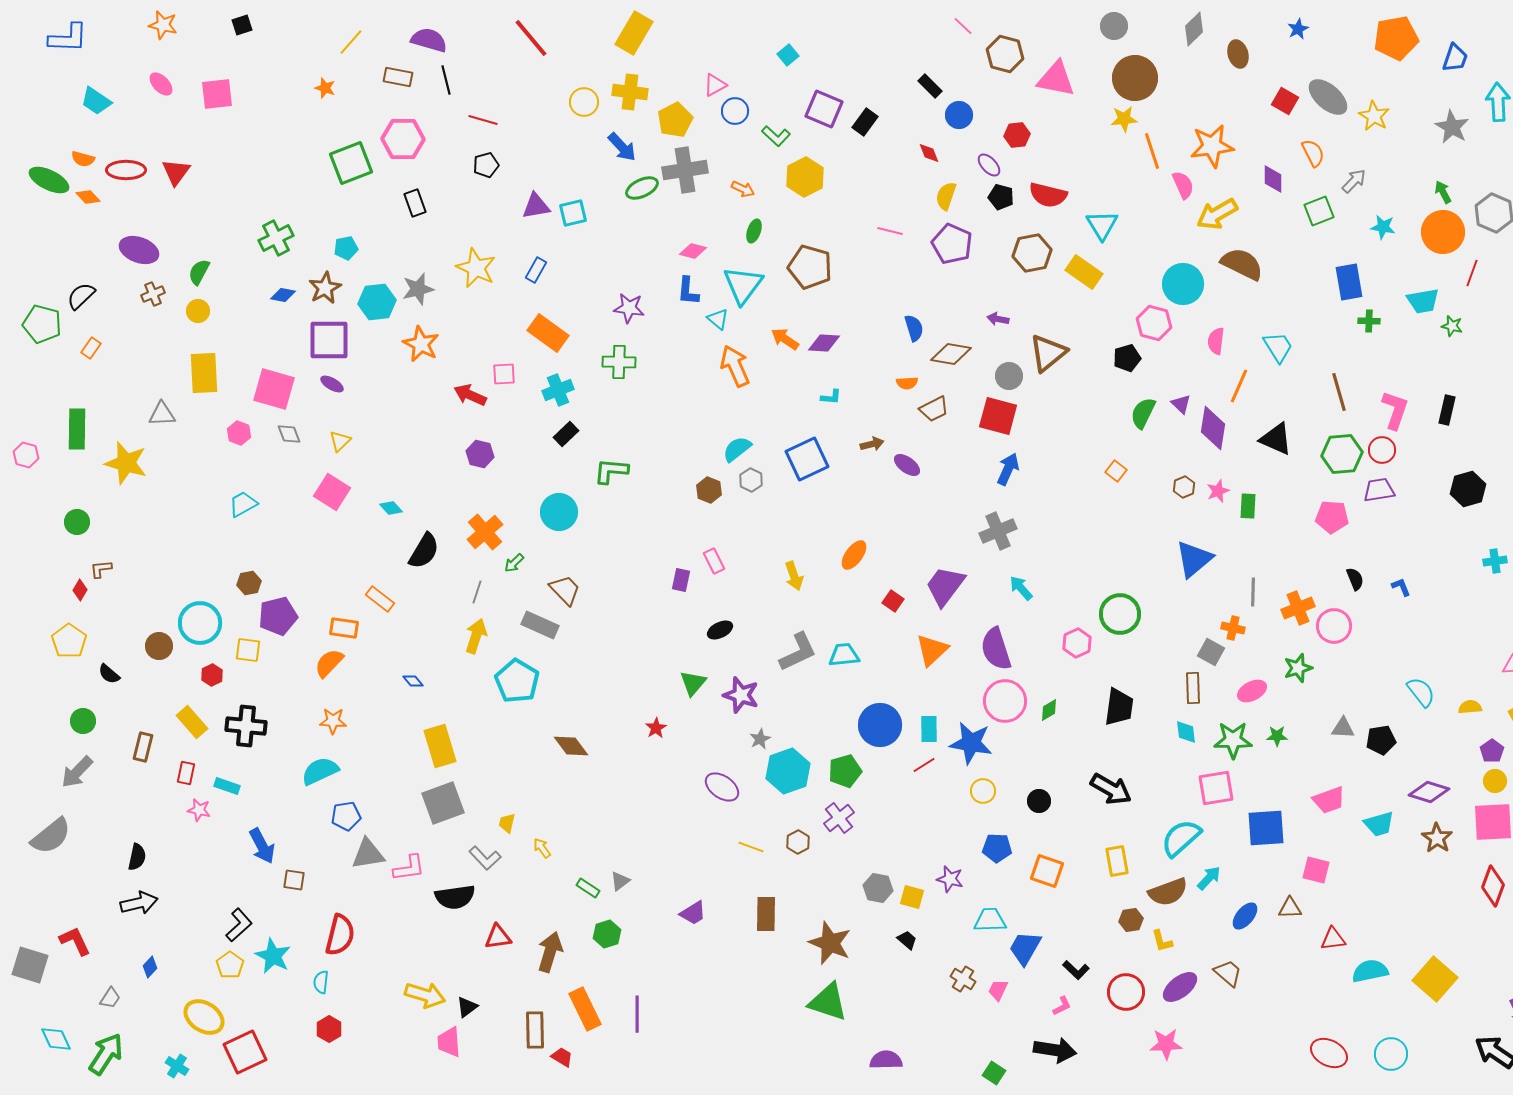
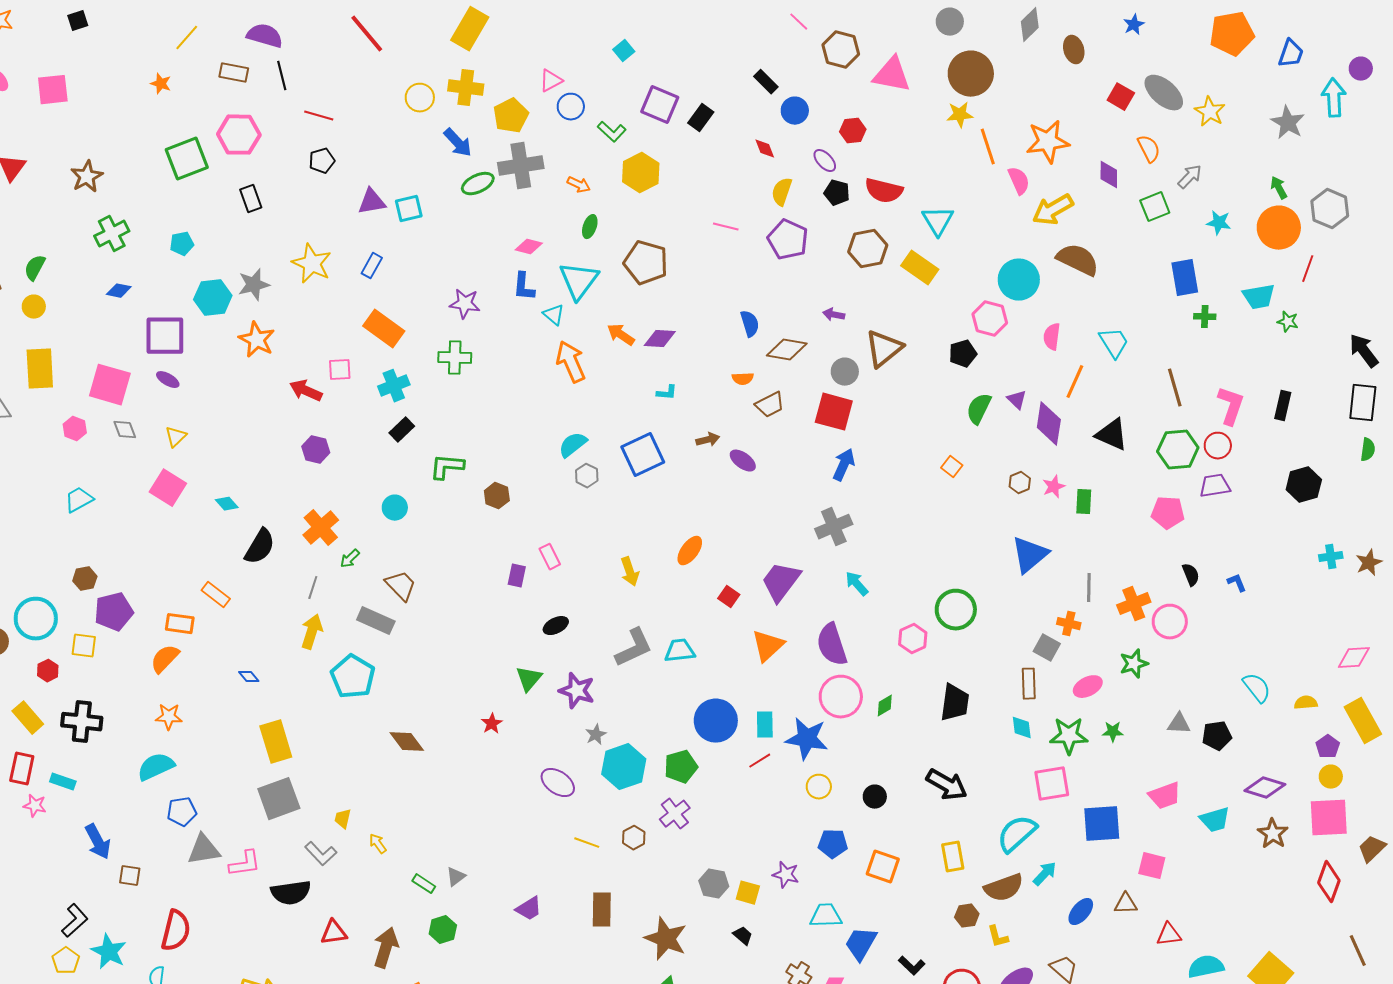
brown star: (325, 288) -> (87, 177), moved
brown hexagon: (709, 490) -> (497, 496), moved
cyan circle: (559, 512) -> (395, 508), size x0.7
red rectangle: (186, 773) -> (22, 769), size x1.4

